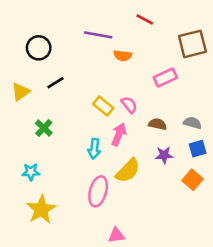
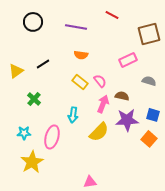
black circle: (39, 48) -> (33, 22), moved
orange semicircle: (123, 56) -> (81, 55), moved
gray semicircle: (192, 123) -> (149, 81), moved
pink arrow: (119, 134) -> (103, 104), moved
blue square: (198, 149) -> (153, 115), turned 32
purple star: (164, 155) -> (127, 120), size x1.6
pink ellipse: (98, 191) -> (52, 137), moved

